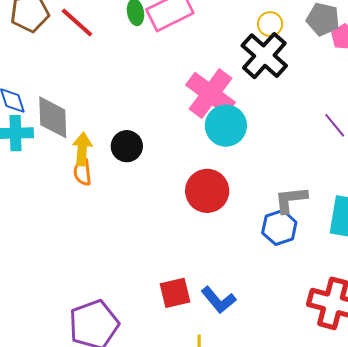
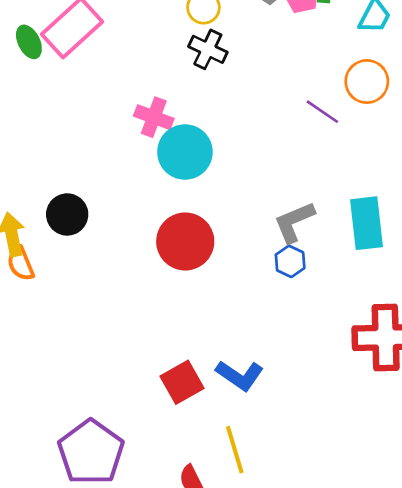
black cross: (264, 56) -> (208, 49), size x0.6
pink cross: (211, 94) -> (154, 117), size x0.6
blue hexagon: (279, 228) -> (290, 261), size x0.7

